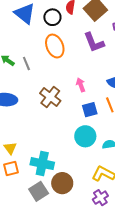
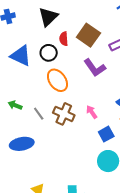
gray line: (26, 64) -> (39, 114), moved
brown cross: (50, 97) -> (64, 114), moved

